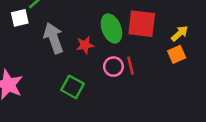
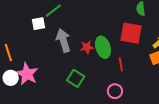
green ellipse: (111, 28) -> (103, 47), moved
pink circle: (113, 67) -> (115, 91), moved

